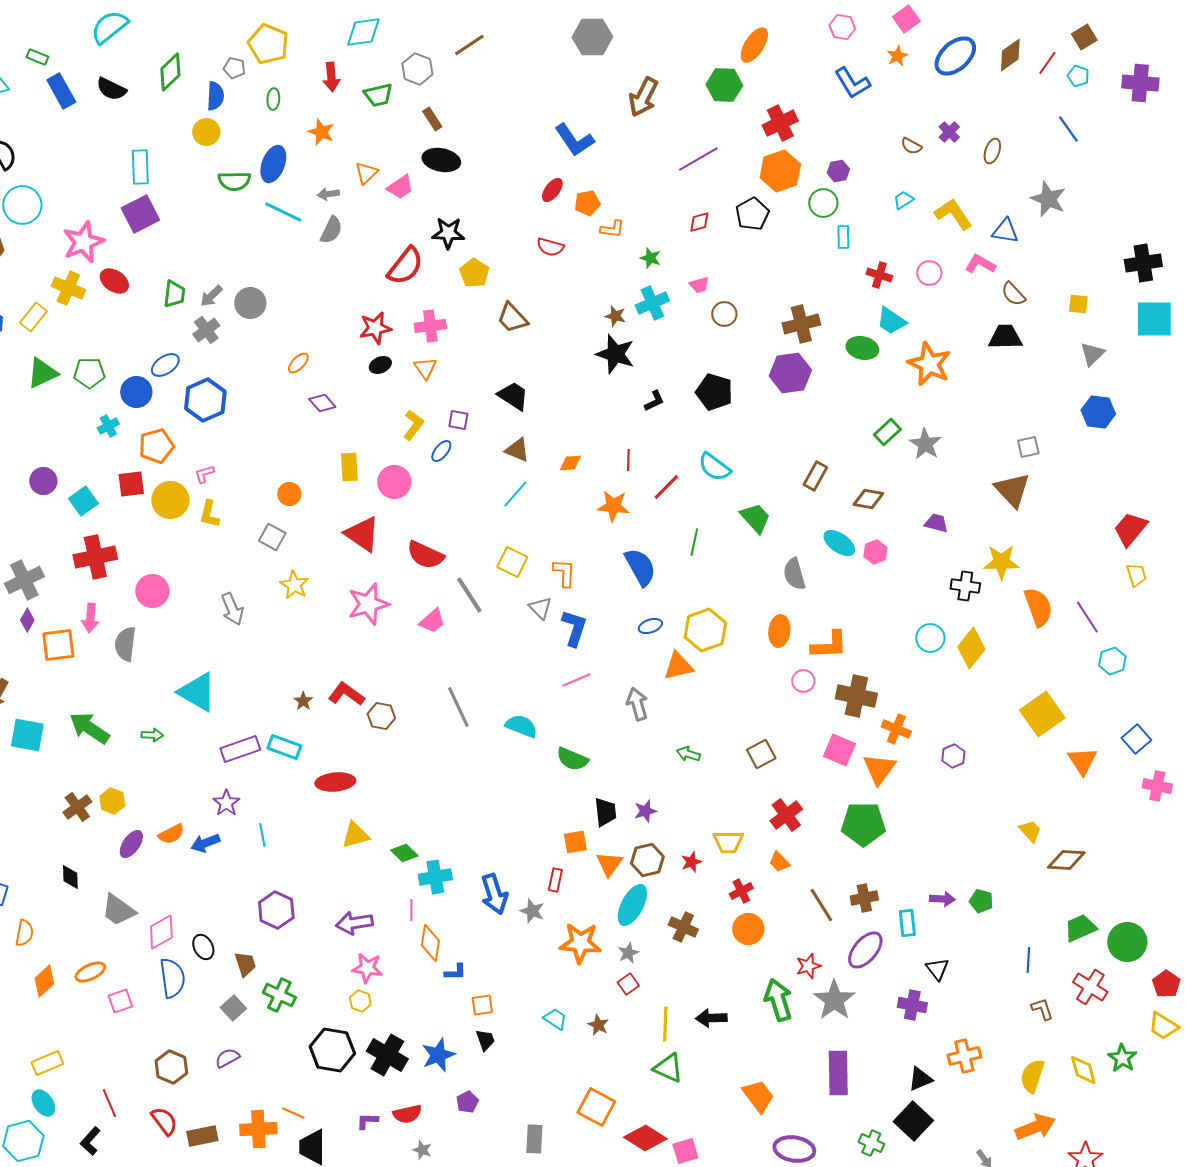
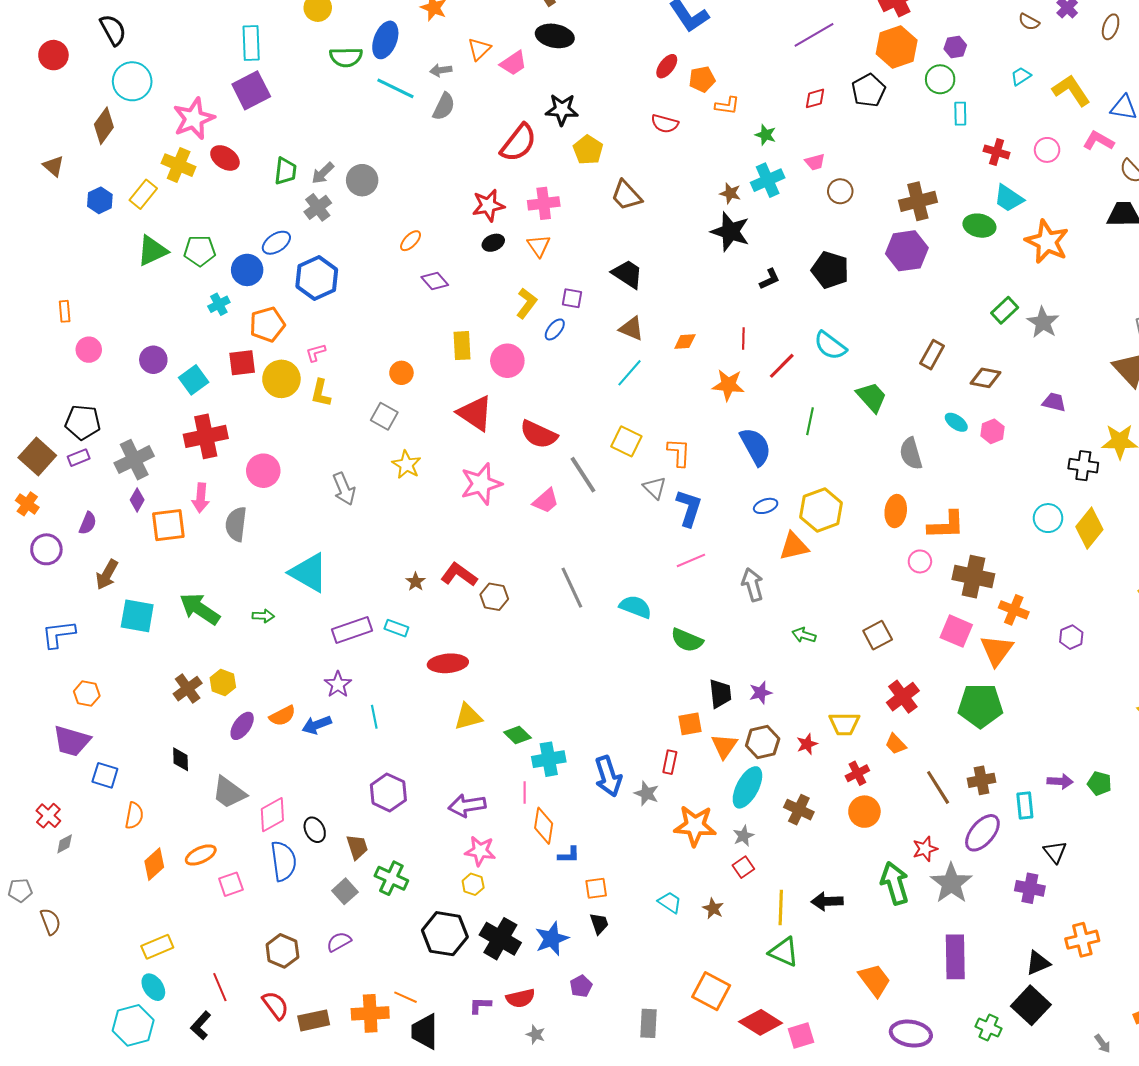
cyan ellipse: (839, 543) -> (956, 422), size x0.7
cyan rectangle: (284, 747) -> (396, 628), size x0.7

